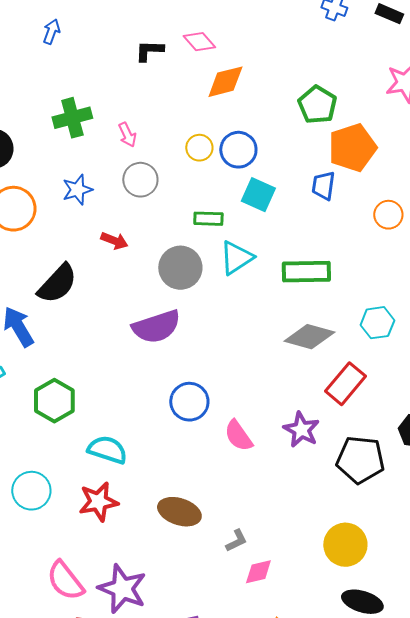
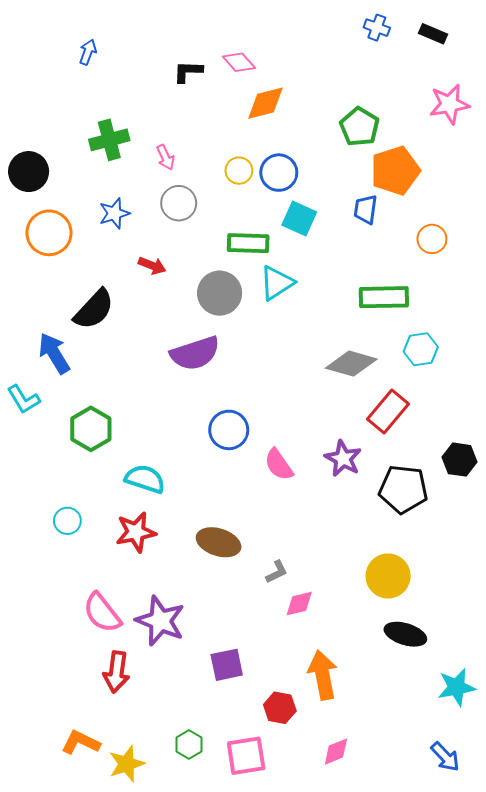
green rectangle: (208, 219) -> (248, 243), size x1.4
green rectangle: (306, 272) -> (384, 297), moved
cyan circle: (31, 491) -> (67, 521), size x0.7

